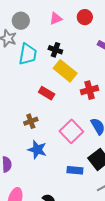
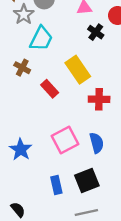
black cross: (55, 50) -> (96, 32), moved
brown cross: (31, 121) -> (22, 68), moved, turned 32
blue rectangle: (75, 170) -> (56, 185), turned 56

